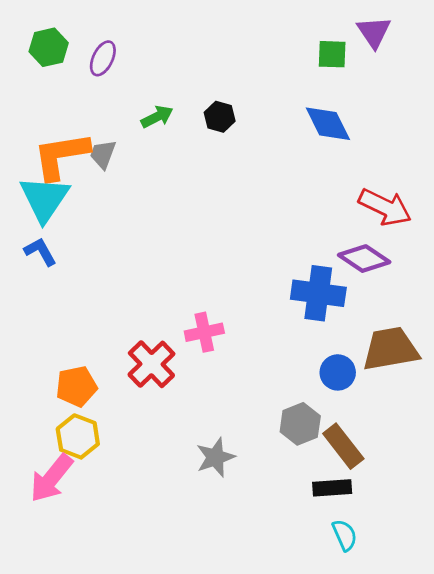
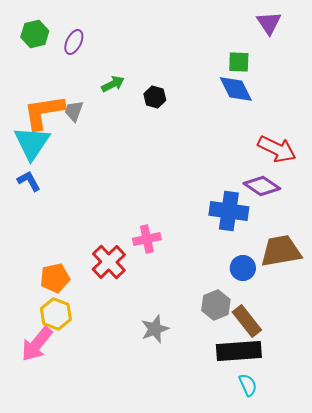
green square: (332, 54) -> (239, 62), moved
black hexagon: (220, 117) -> (155, 97), moved
black rectangle: (332, 488) -> (239, 351), size x1.6

